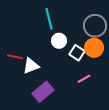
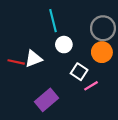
white square: (77, 53) -> (79, 72), moved
white triangle: (31, 66) -> (33, 59), moved

